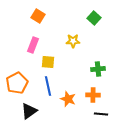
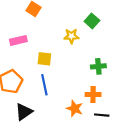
green square: (94, 18) -> (92, 21), moved
pink rectangle: (33, 45) -> (18, 40), moved, turned 56
orange star: (68, 99) -> (75, 109), moved

